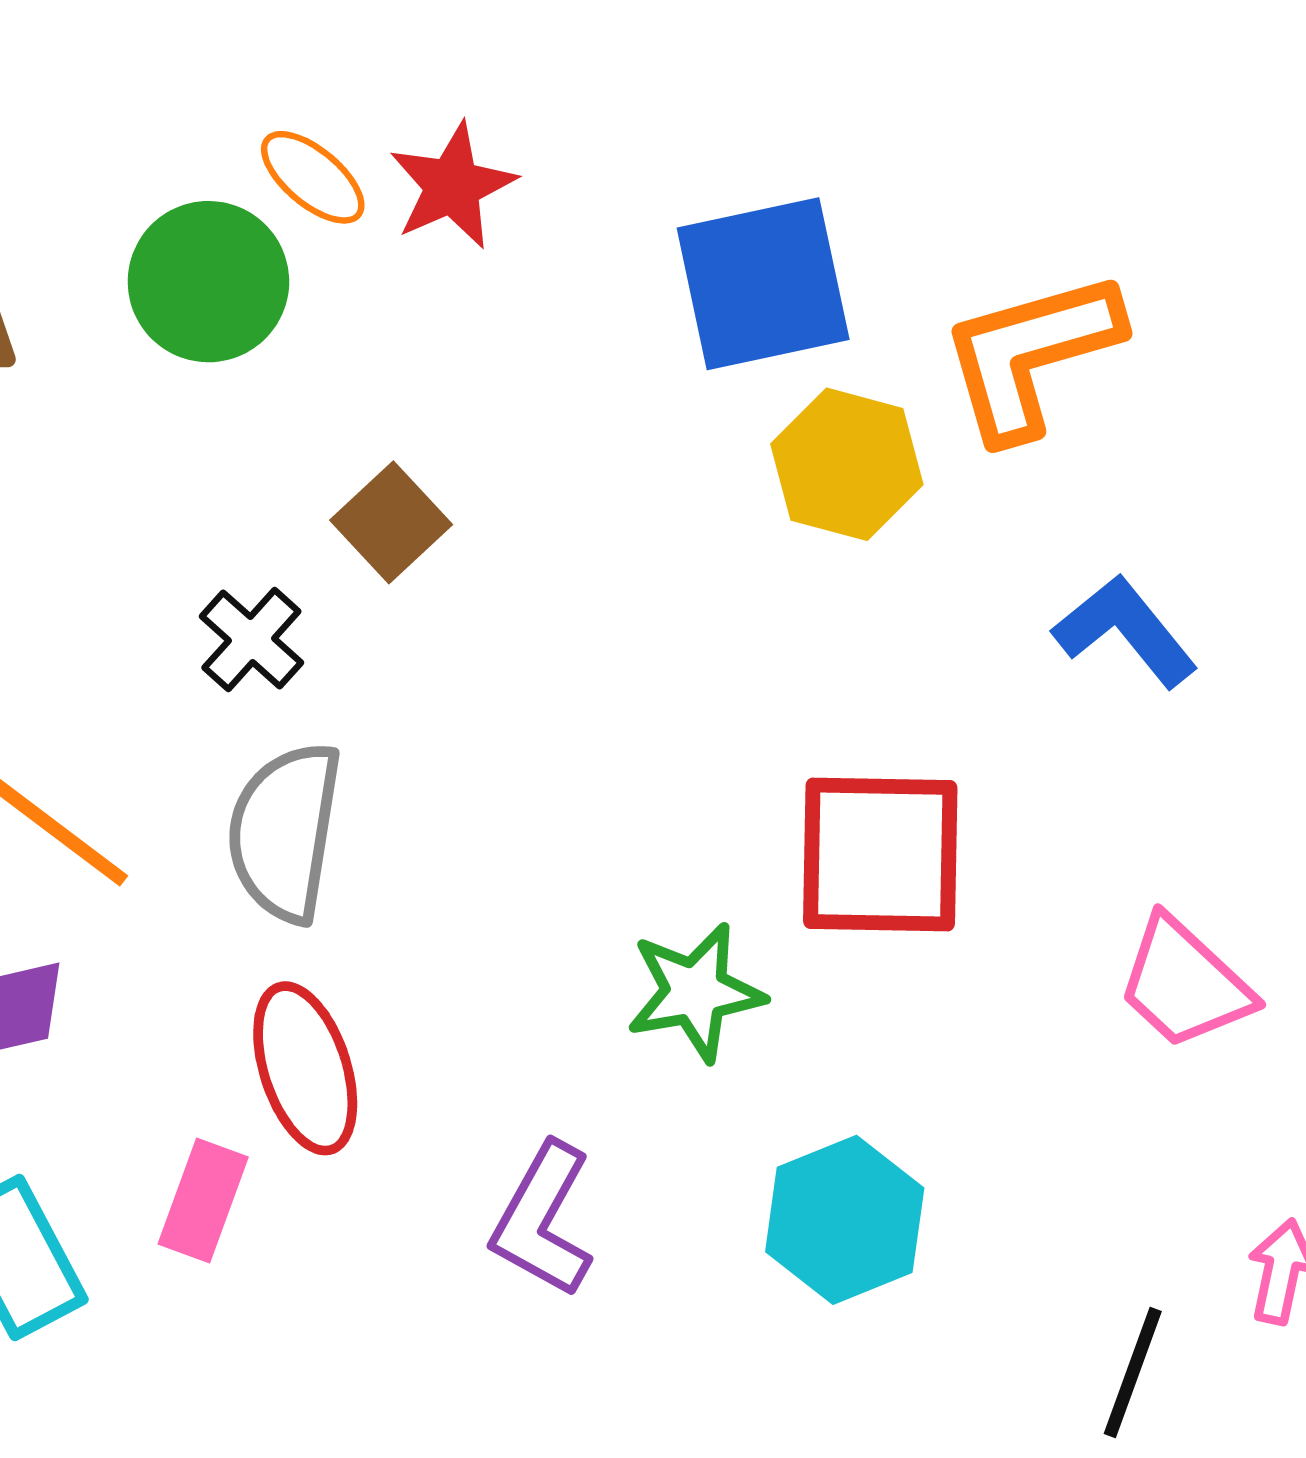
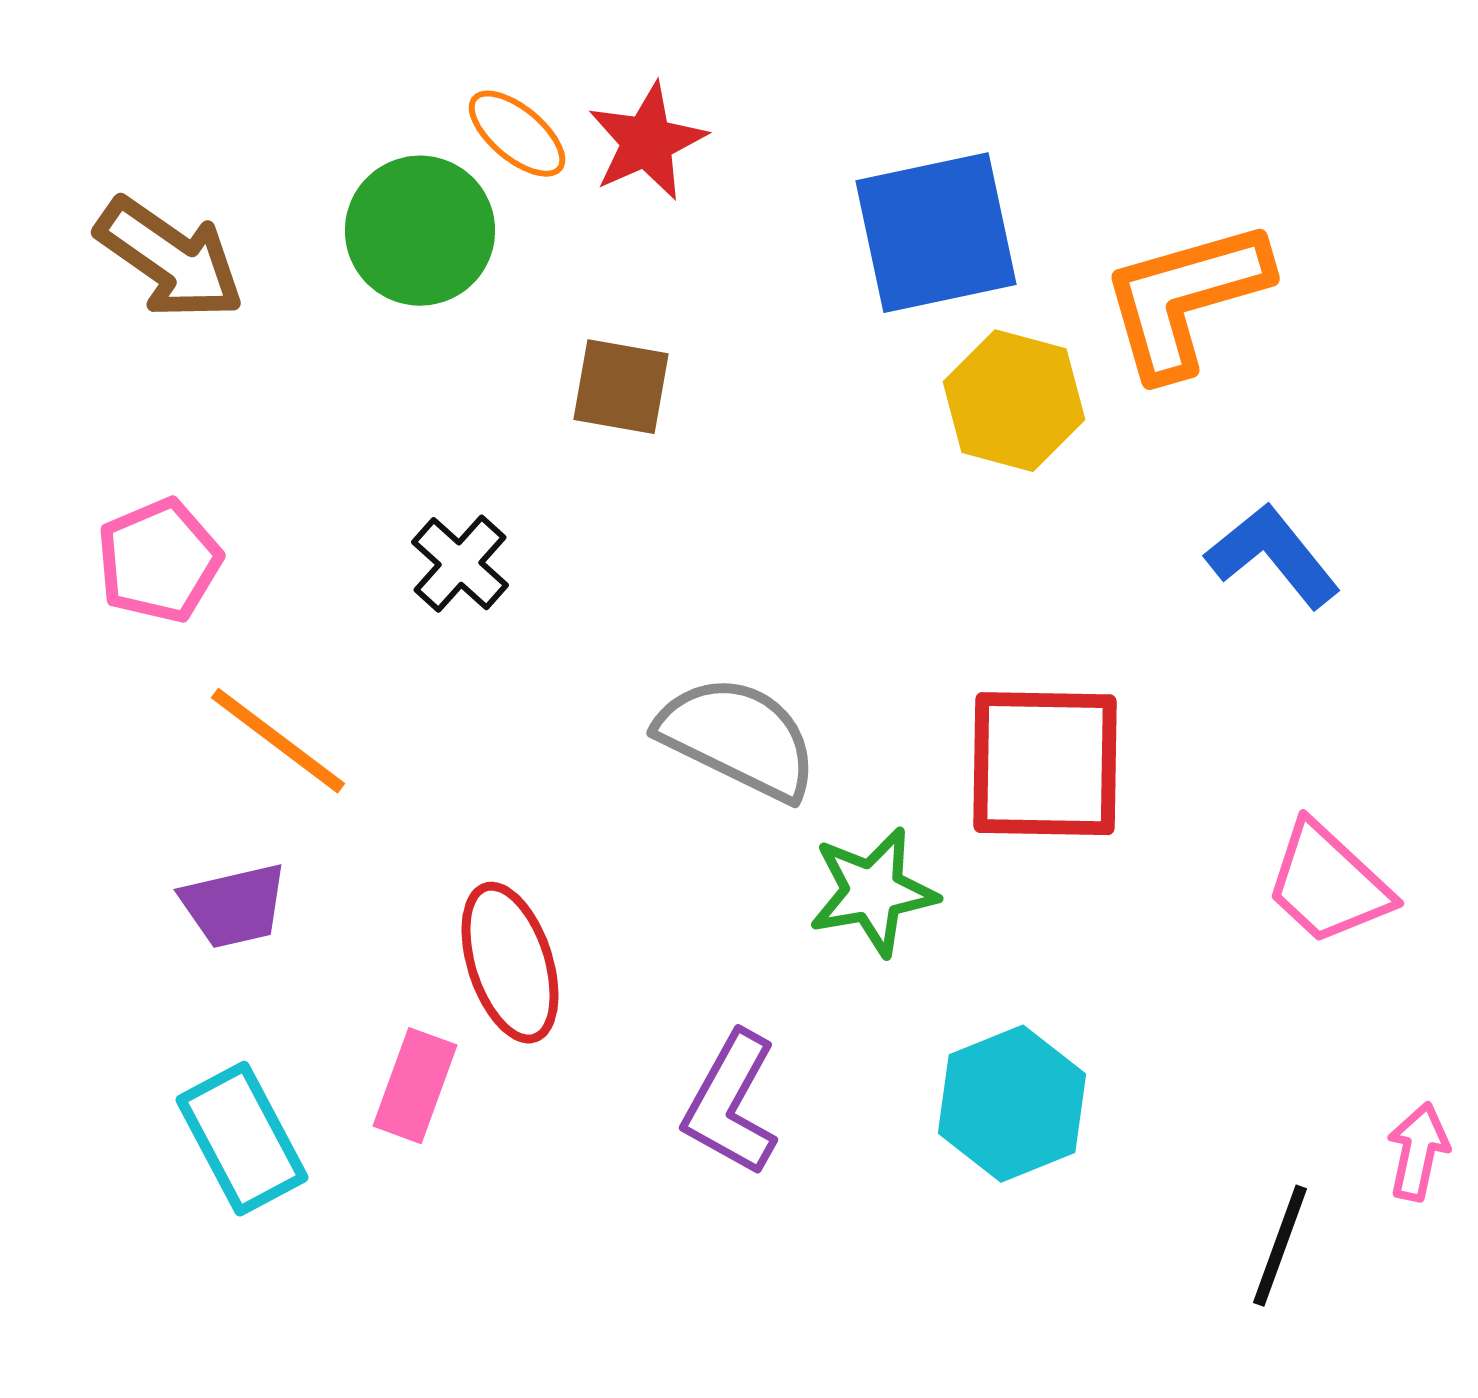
brown square: (391, 522) -> (621, 387), moved, turned -37
gray semicircle: (285, 832) -> (738, 738), moved, turned 107

